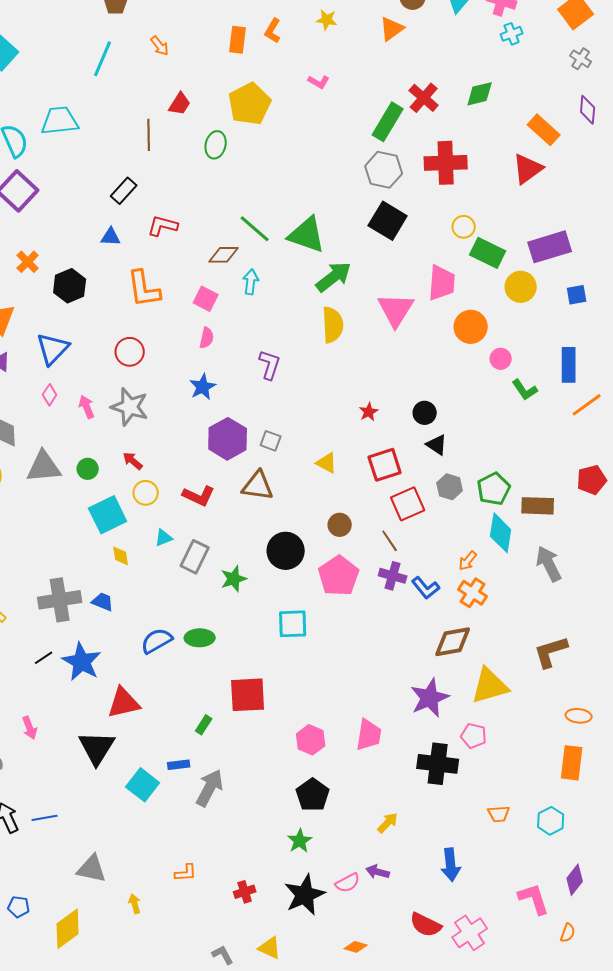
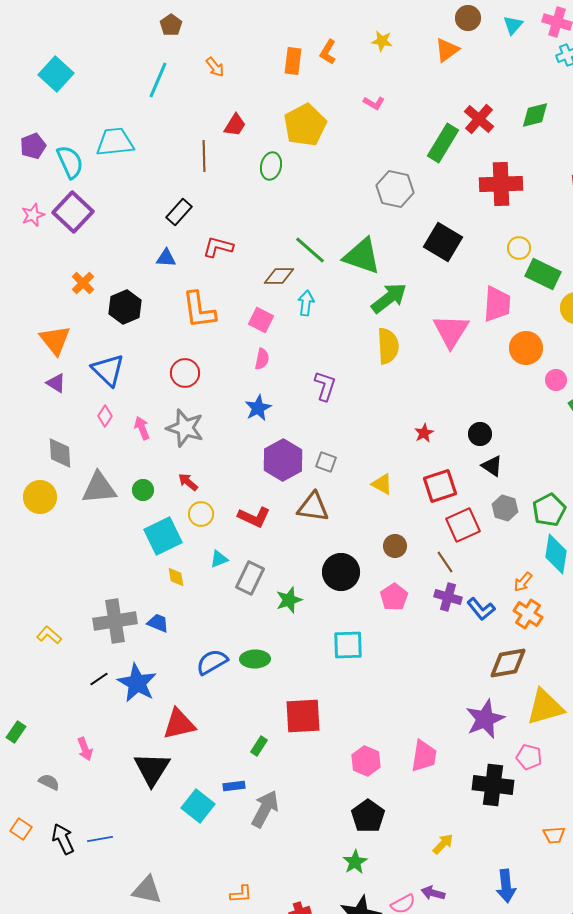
gray hexagon: (384, 170) -> (395, 189), moved
blue triangle: (53, 349) -> (108, 370), turned -30
pink pentagon: (339, 576) -> (394, 597), size x0.7

